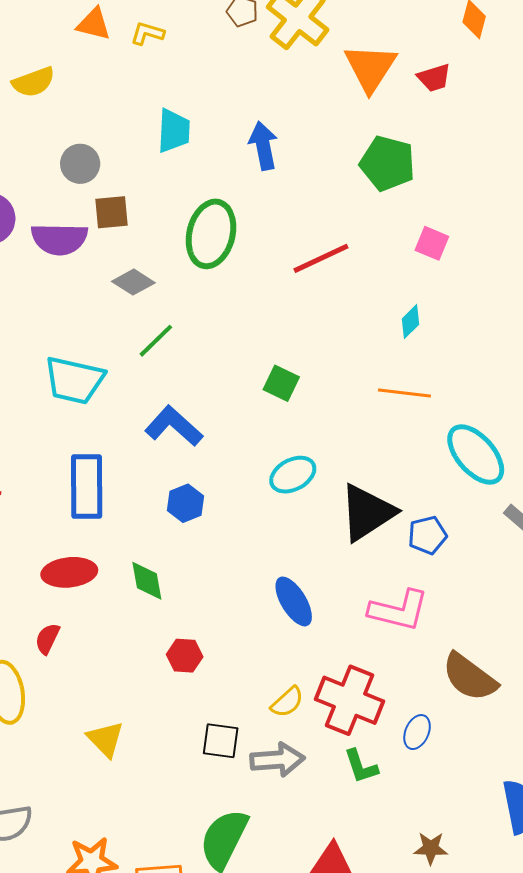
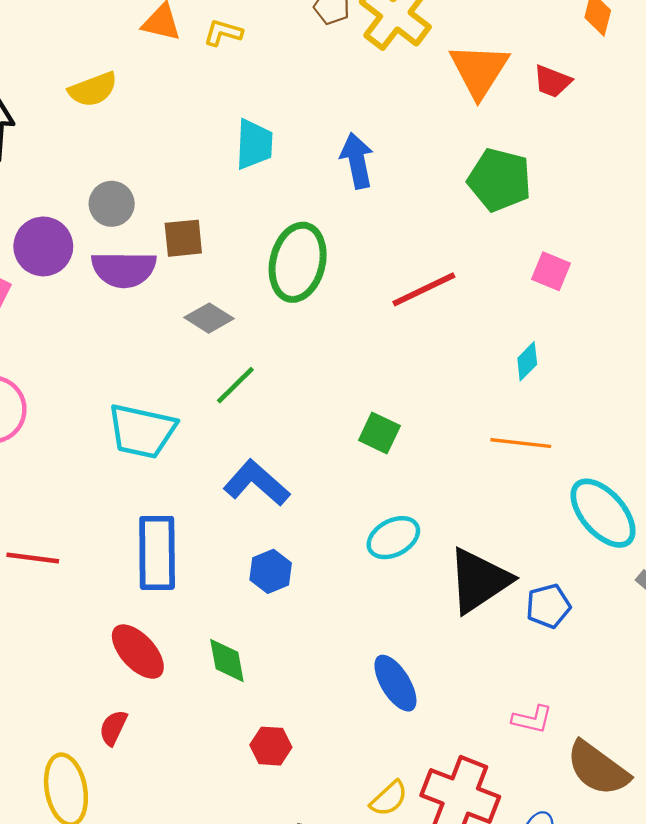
red trapezoid: (434, 78) -> (552, 81), turned 39
gray circle: (80, 164) -> (112, 204), moved
red ellipse: (69, 572) -> (138, 652), turned 54
pink L-shape: (399, 610) -> (532, 719), moved, size x0.6

